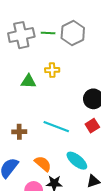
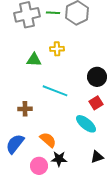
cyan line: (56, 127) -> (55, 91), moved
cyan ellipse: (77, 161) -> (86, 124), moved

